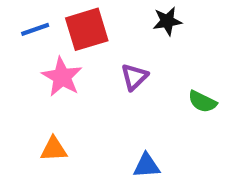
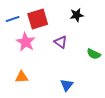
purple triangle: (134, 77) -> (61, 42), turned -40
blue triangle: (147, 166) -> (67, 85), turned -48

